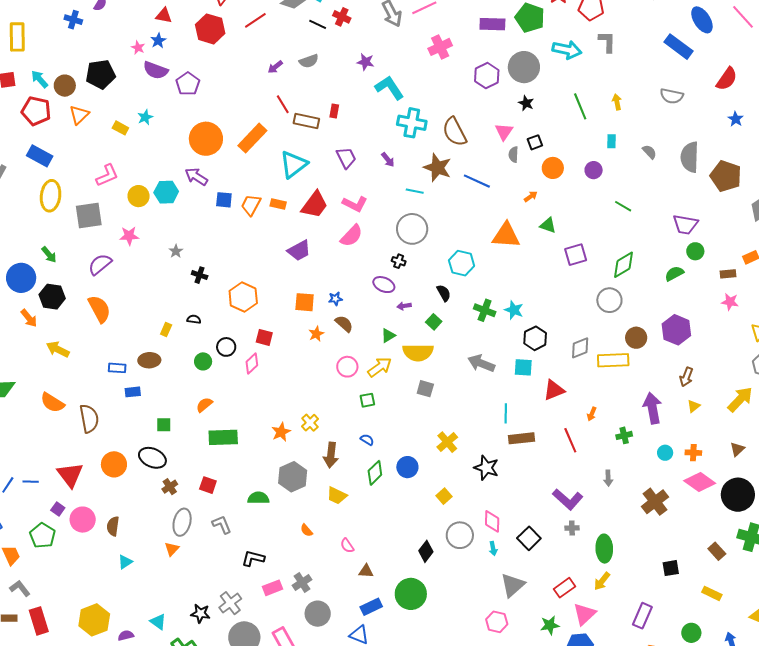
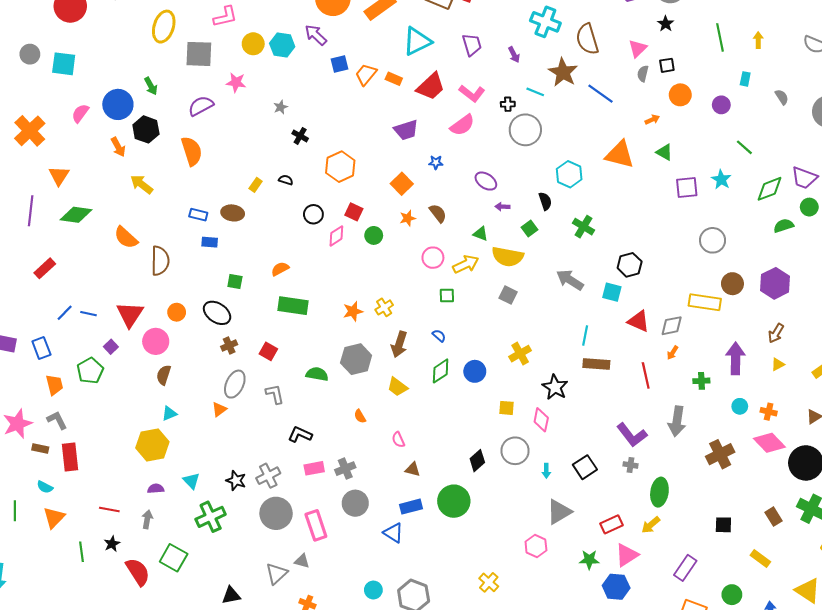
blue square: (224, 200) -> (339, 64), turned -30
black cross: (399, 261) -> (508, 104), moved, turned -32
green diamond: (623, 265) -> (770, 189), moved
blue star: (335, 299) -> (436, 162), moved
orange square: (305, 302) -> (402, 184), turned 30
cyan star: (514, 310) -> (721, 180), moved
green triangle: (388, 335) -> (481, 234), turned 42
gray diamond: (580, 348) -> (672, 326), moved
green circle: (203, 361) -> (374, 235), moved
red triangle: (554, 390) -> (639, 321), turned 35
orange circle: (114, 464) -> (177, 312), size x0.7
gray arrow: (608, 478) -> (677, 421), size x1.8
yellow square: (444, 496) -> (506, 408), turned 35
pink circle: (83, 520) -> (156, 341), moved
pink diamond: (492, 521) -> (541, 420), moved
yellow hexagon: (94, 620) -> (152, 445), moved

